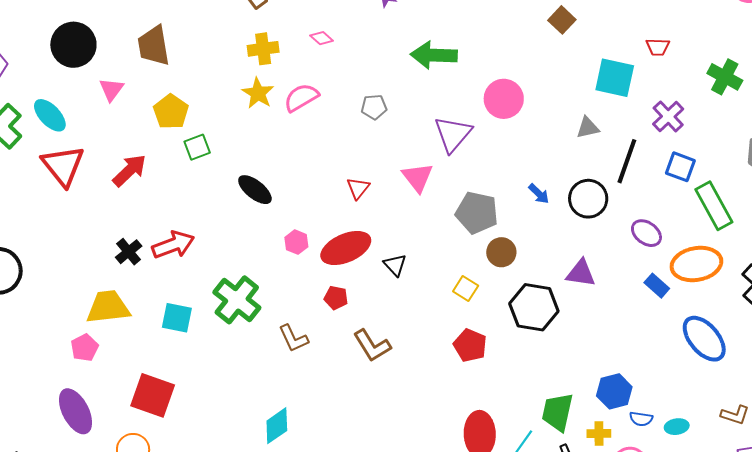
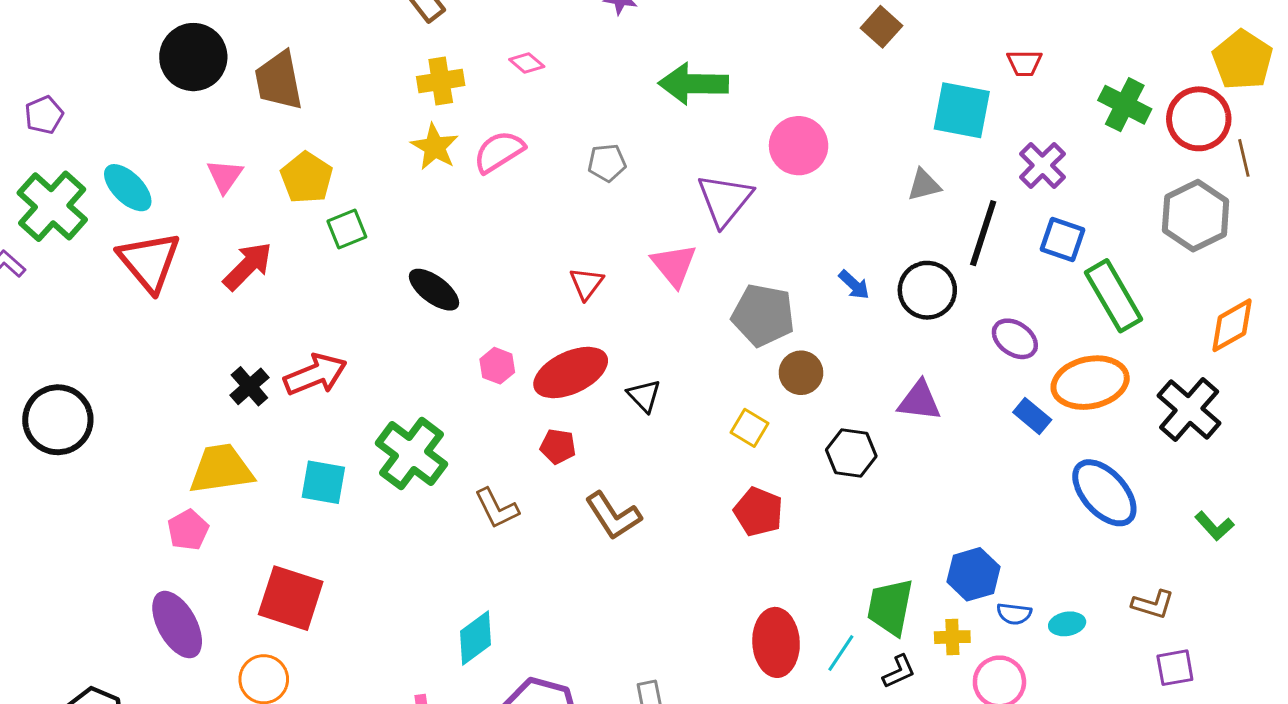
black circle: (73, 45) -> (193, 57), moved
pink triangle: (111, 89) -> (225, 176), moved
black hexagon: (534, 307) -> (851, 453), size x0.7

